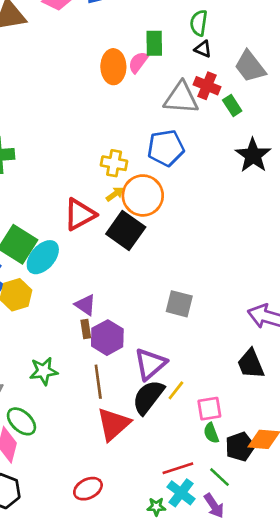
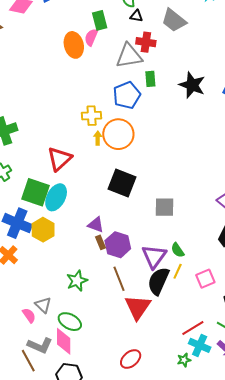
green rectangle: (232, 105) -> (150, 79), moved, turned 42
yellow arrow: (115, 194) -> (98, 138), turned -40
red triangle: (80, 214) -> (59, 159), moved
black square: (126, 230) -> (122, 183), moved
green semicircle: (211, 433) -> (178, 250), moved

